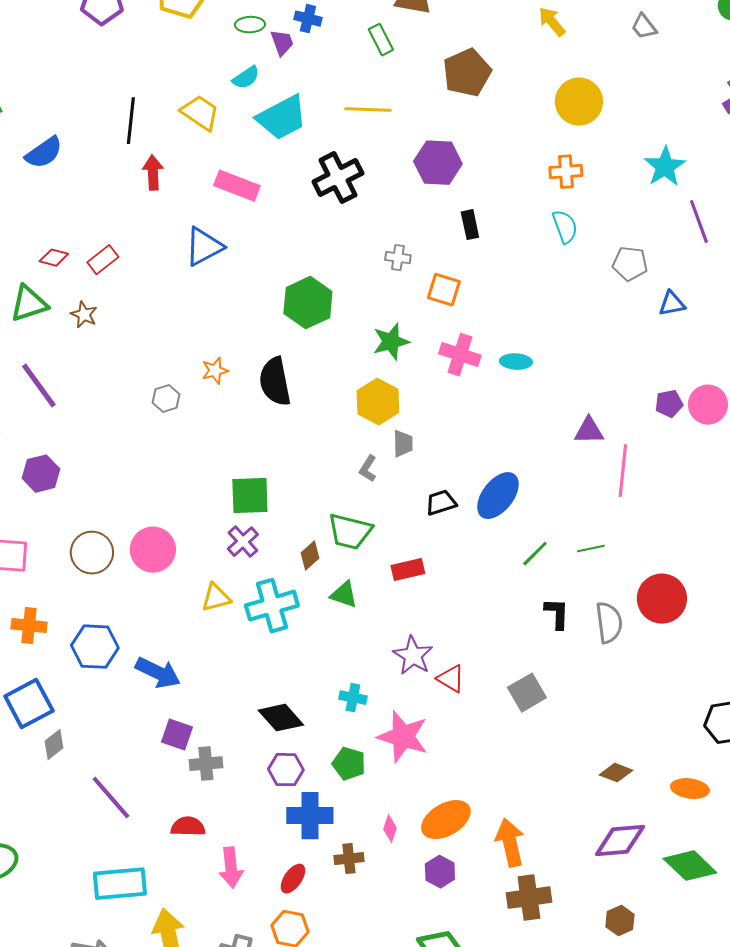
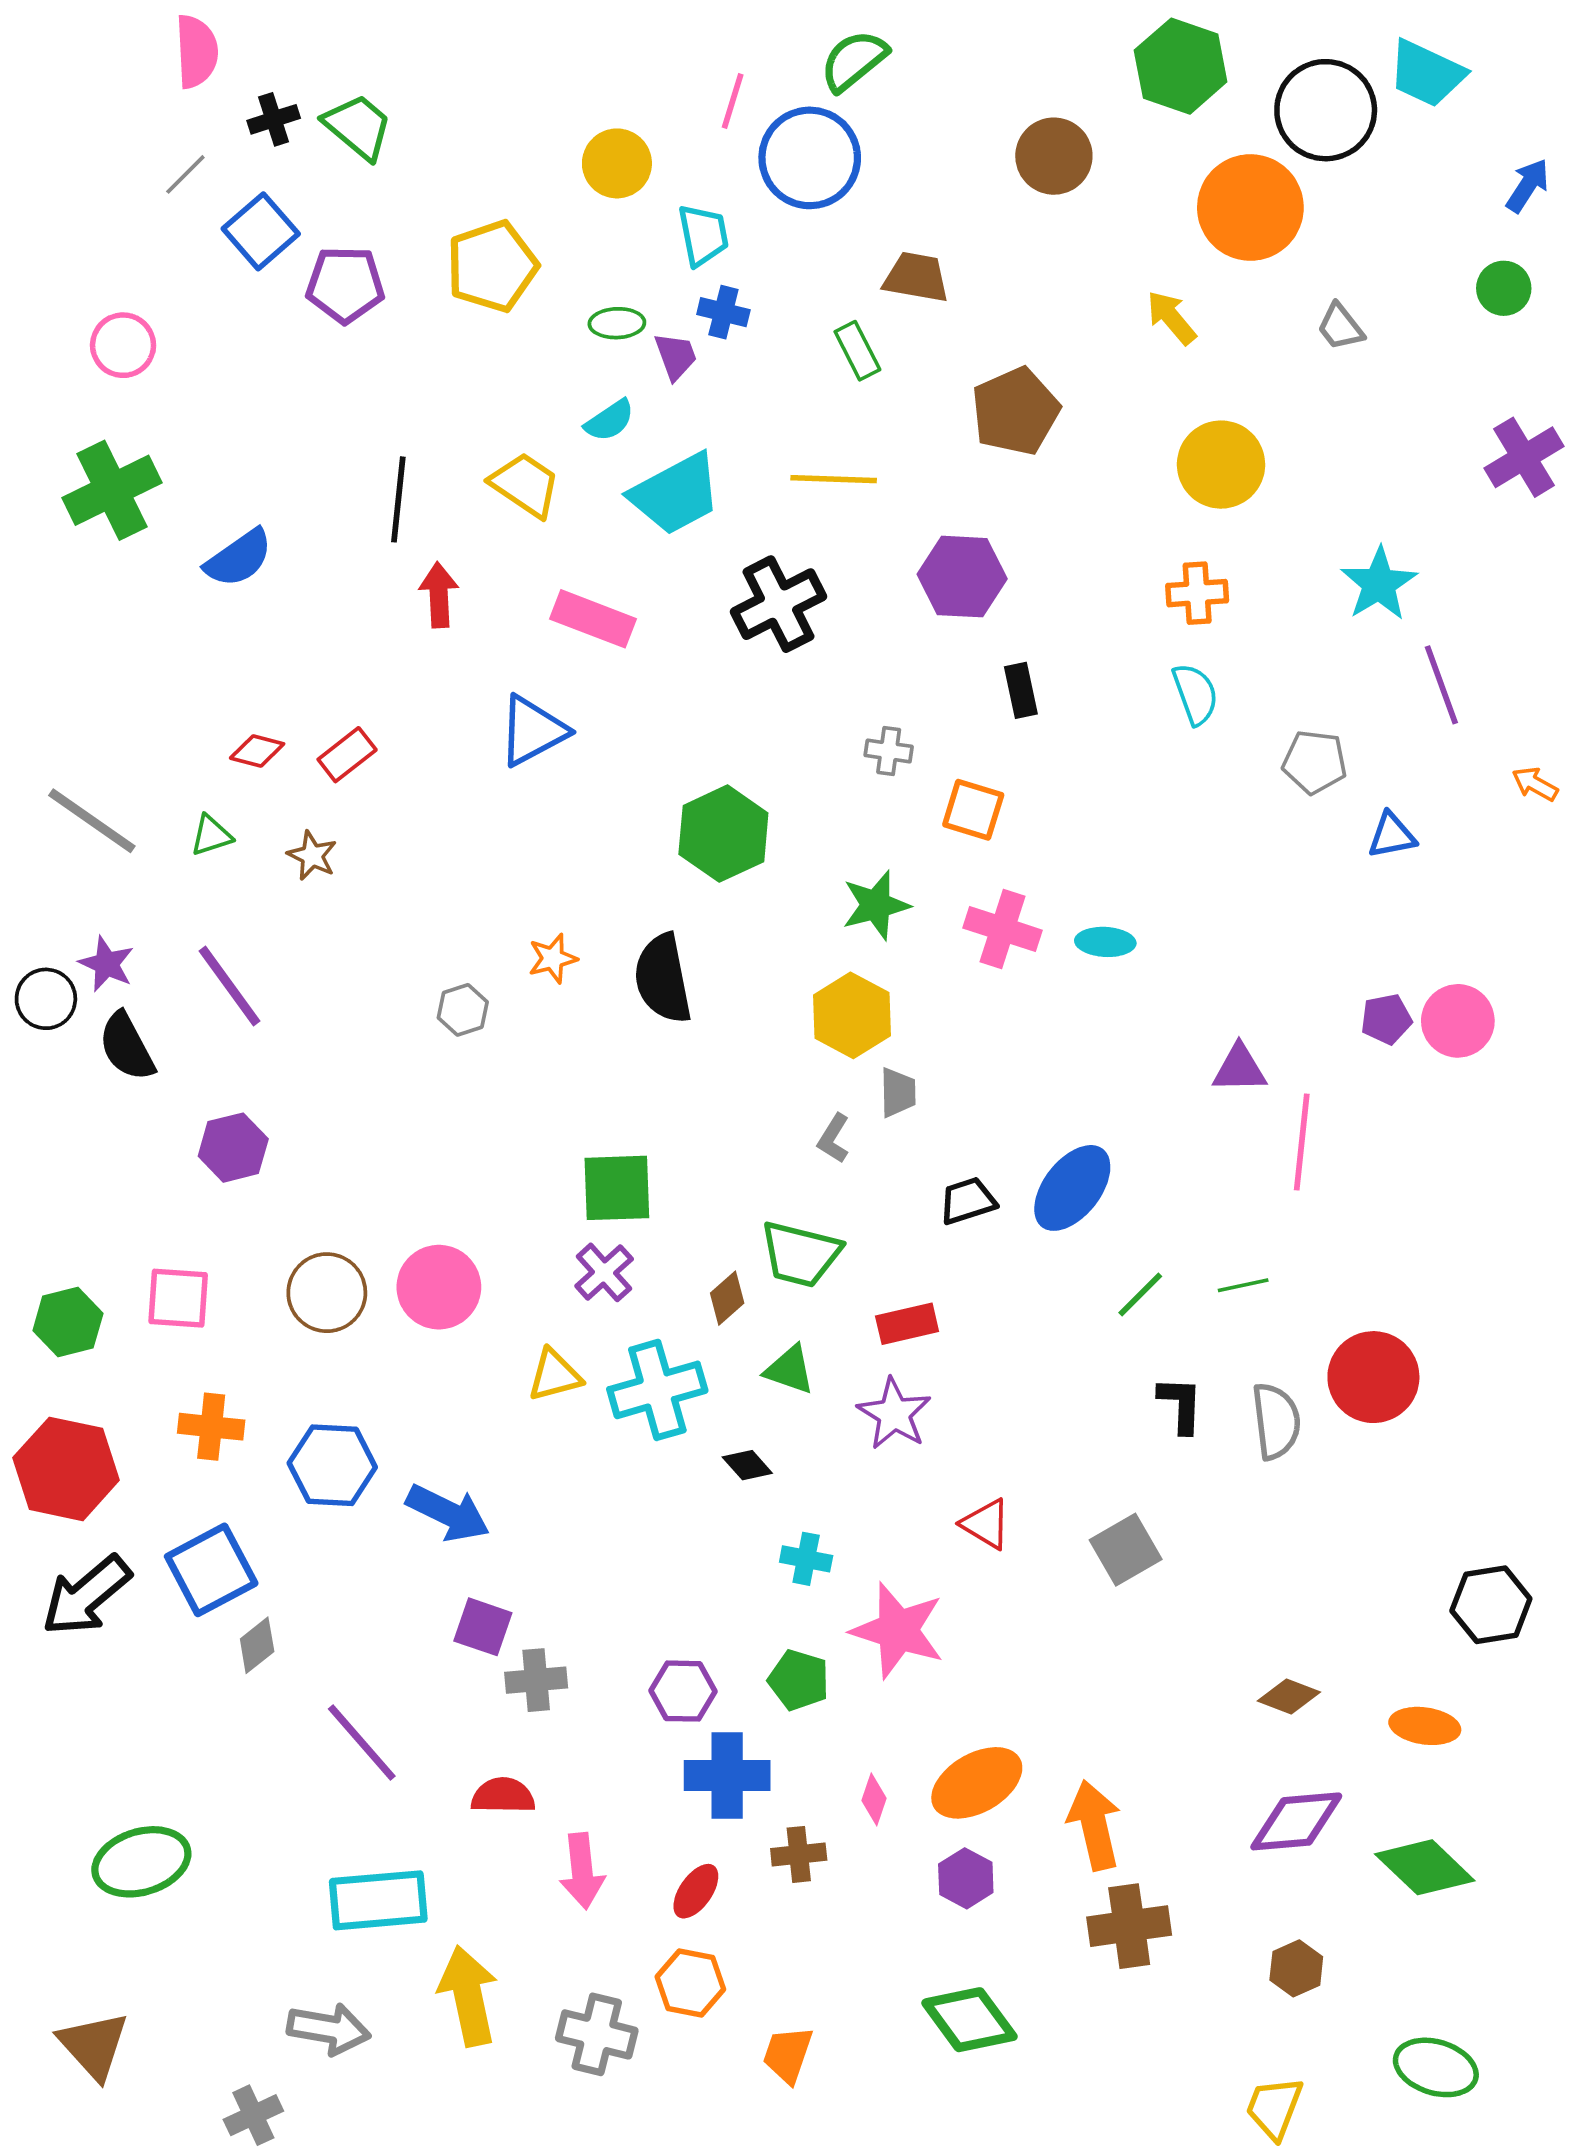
green triangle: (29, 304) -> (211, 835), size x0.6
purple star: (413, 656) -> (894, 1414), moved
black diamond: (281, 718) -> (747, 1465), moved, size x0.6

